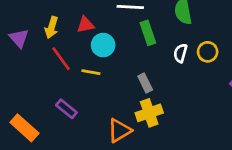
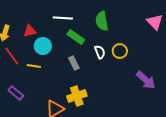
green rectangle: (148, 33) -> (76, 37), turned -36
white semicircle: (180, 53) -> (100, 52), turned 144
gray rectangle: (145, 83) -> (74, 63), moved

